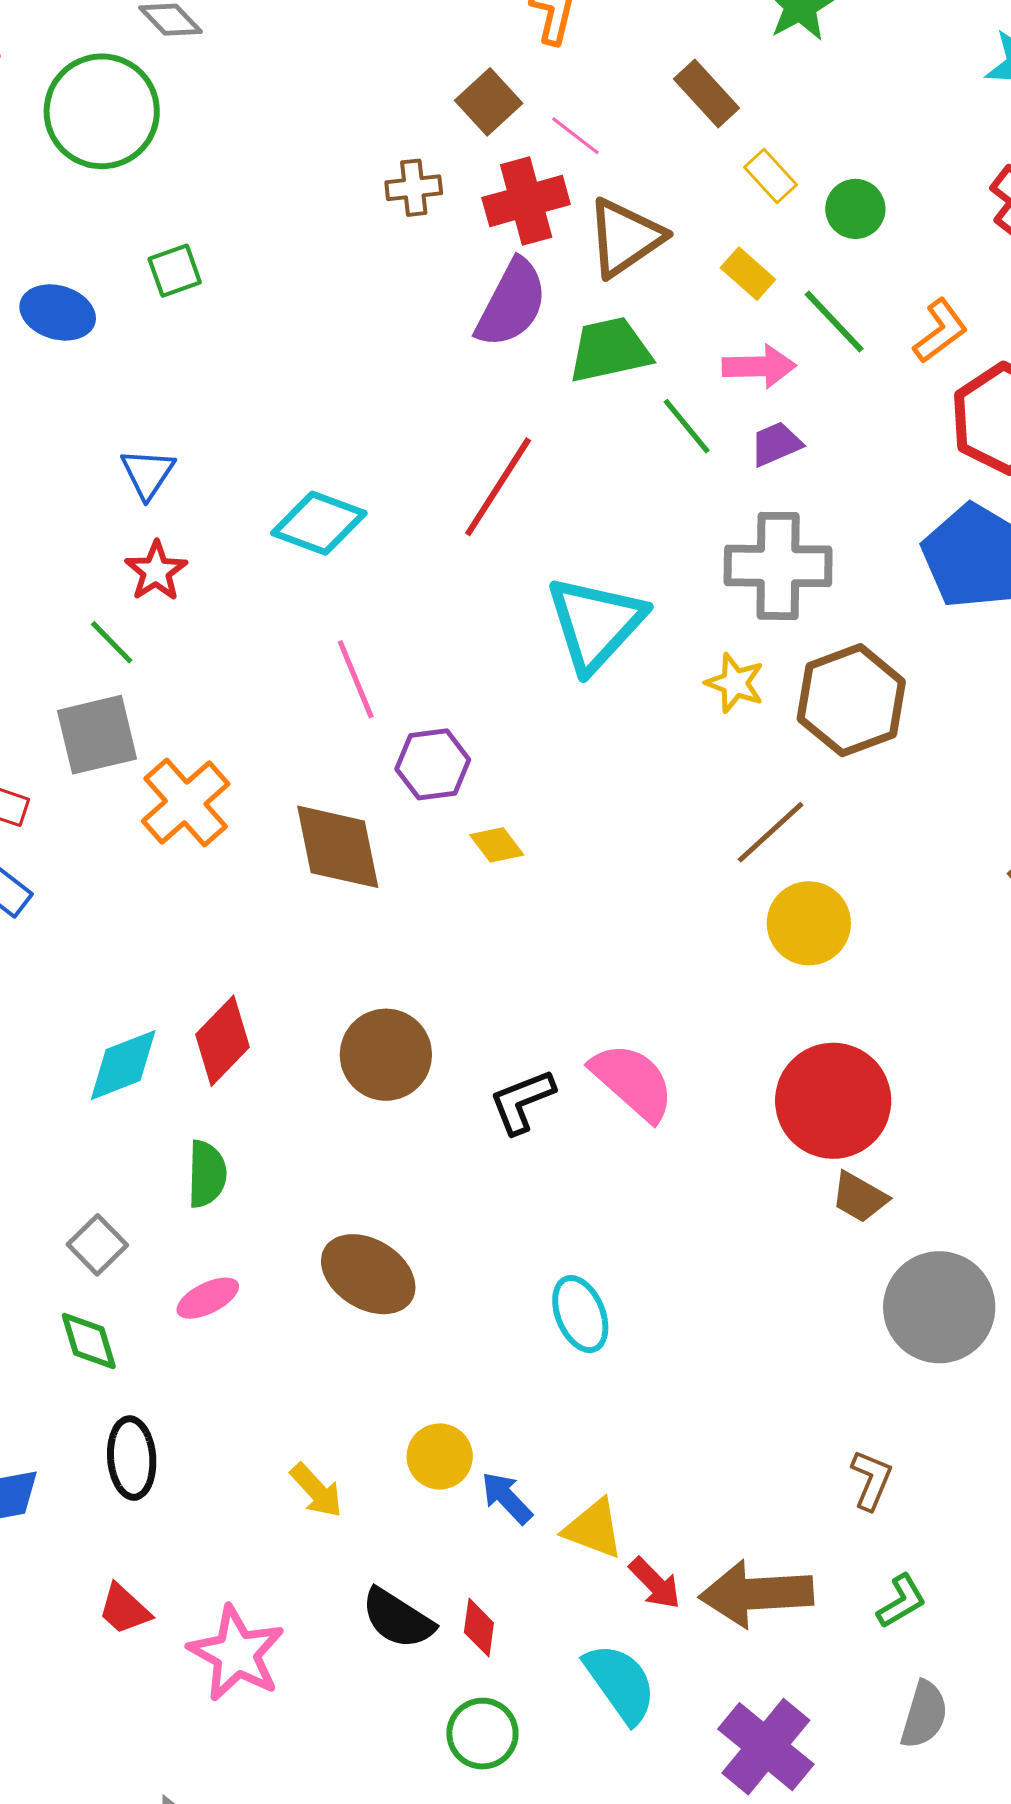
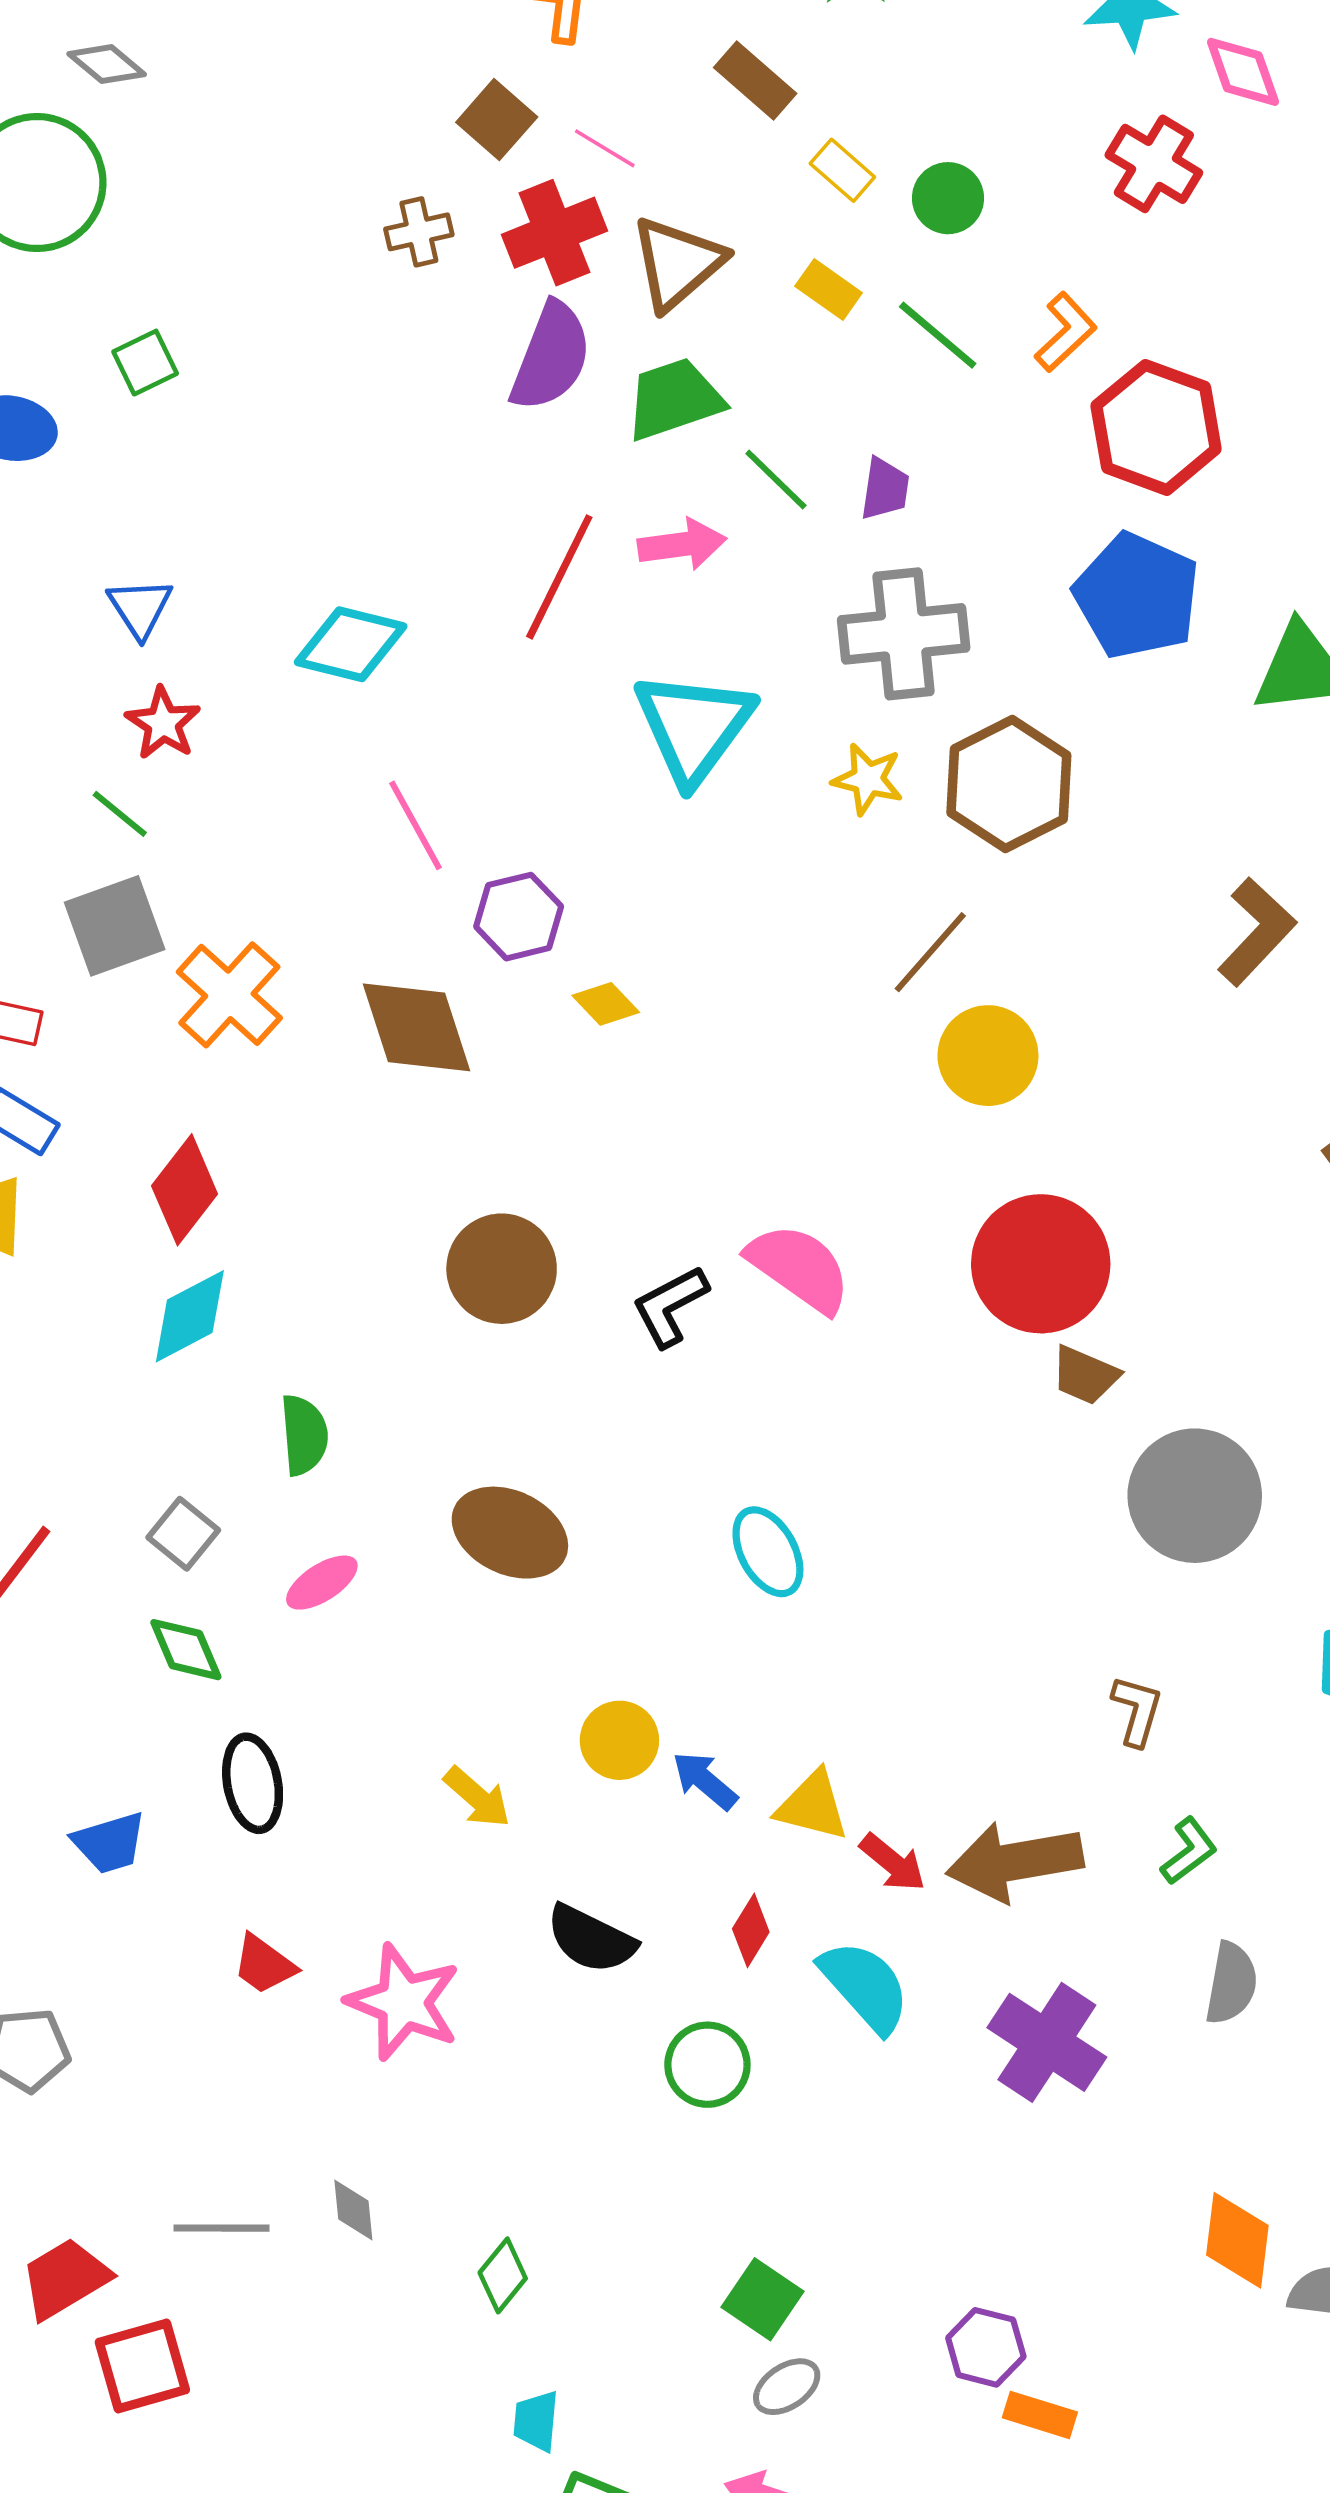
pink arrow: (759, 366) -> (682, 544), moved
purple trapezoid: (776, 444) -> (885, 489), turned 128
red diamond: (222, 1041) -> (185, 1190), moved
red diamond: (479, 1628) -> (751, 1930), moved, turned 30

